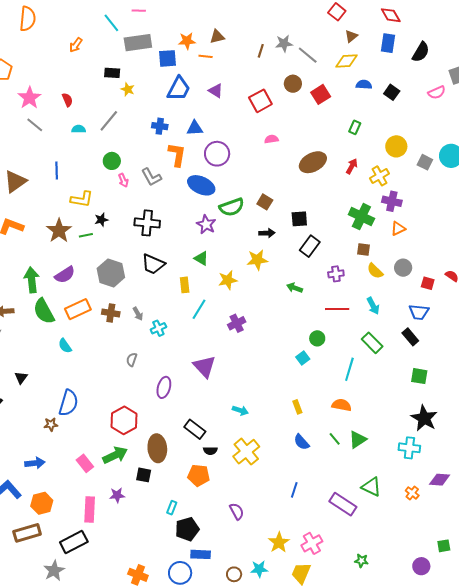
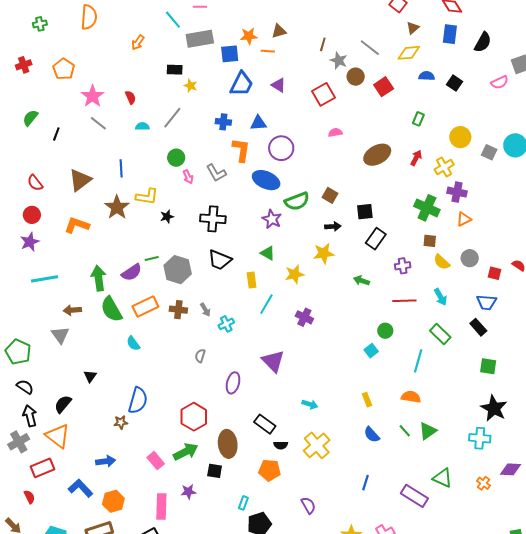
gray star: (284, 43) -> (339, 60), moved, turned 30
brown star: (59, 231) -> (117, 207), moved
green line: (86, 235) -> (152, 258), moved
purple cross: (237, 323) -> (304, 317), turned -36

